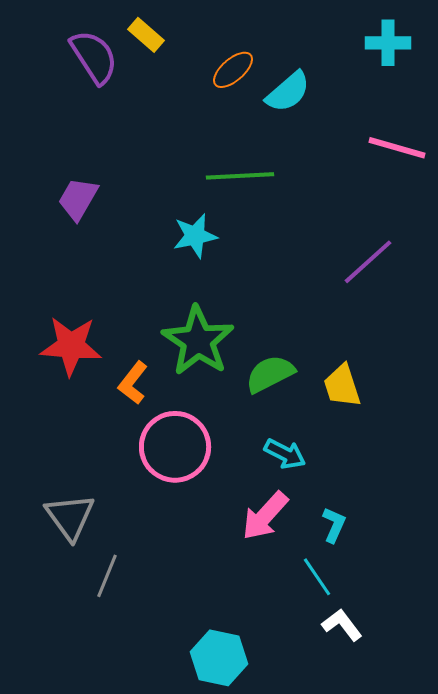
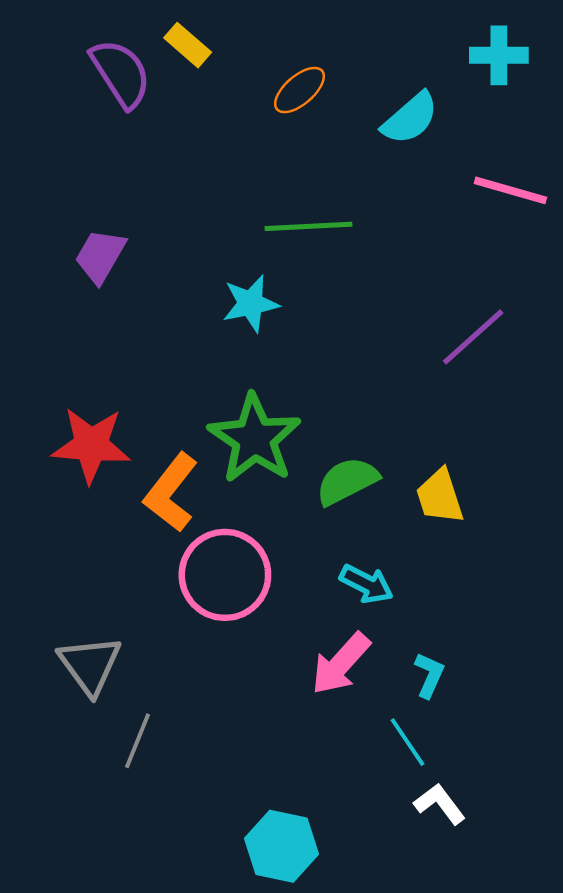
cyan semicircle: (288, 92) -> (410, 118), moved
orange L-shape: (133, 383) -> (171, 493), size x1.4

